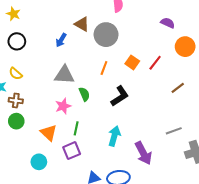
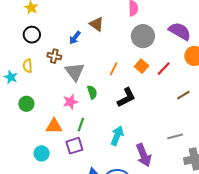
purple semicircle: (168, 23) -> (180, 31), size x1.6
gray circle: (106, 35) -> (143, 36), moved
yellow semicircle: (16, 74) -> (28, 66), turned 40
gray triangle: (64, 75) -> (75, 72), turned 45
brown cross: (16, 101) -> (54, 56), moved
green circle: (16, 121) -> (26, 104), moved
orange triangle: (49, 133) -> (54, 126), turned -48

